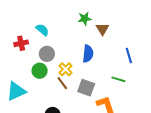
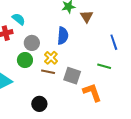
cyan semicircle: (42, 30) -> (19, 19), moved
blue semicircle: (88, 54) -> (63, 36), moved
brown line: (62, 83) -> (48, 72), turned -40

